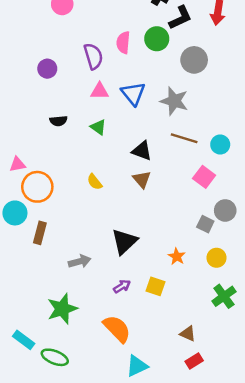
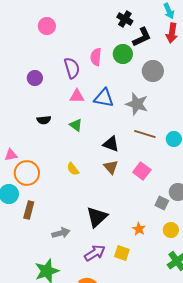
blue triangle: (133, 94) -> (104, 98), turned -40
pink square: (204, 177) -> (142, 171), moved
purple arrow: (122, 286) -> (95, 253), size x1.5

